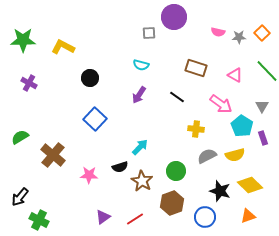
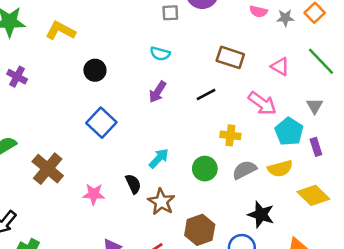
black line: (177, 97) -> (206, 95), turned -63
black semicircle: (120, 167) -> (133, 184), turned -98
green circle: (176, 171) -> (205, 169), moved
yellow diamond: (250, 185) -> (313, 195), moved

